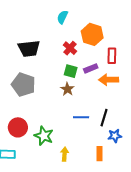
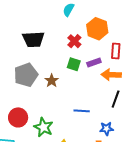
gray pentagon: (23, 85) -> (26, 75), turned 30
brown star: (67, 89) -> (52, 81), moved
black line: (104, 118) -> (116, 99), moved
blue star: (115, 136) -> (107, 129), moved

